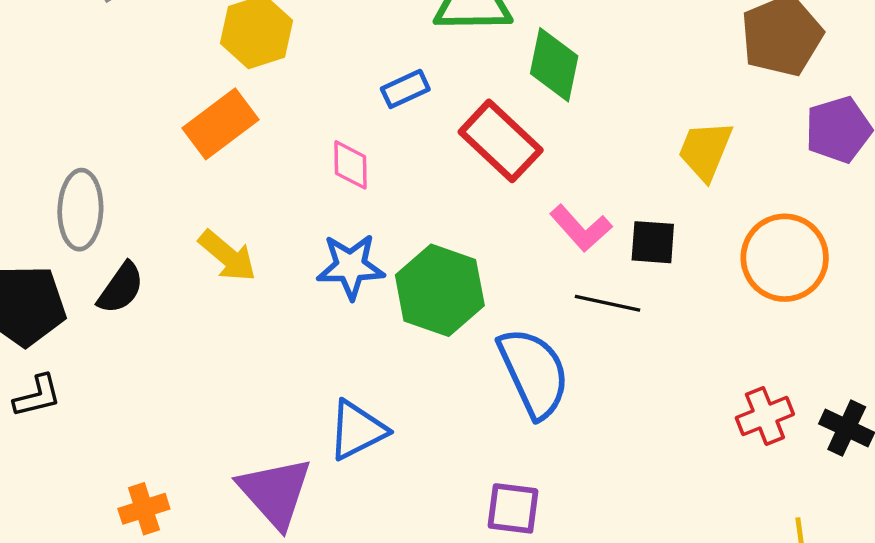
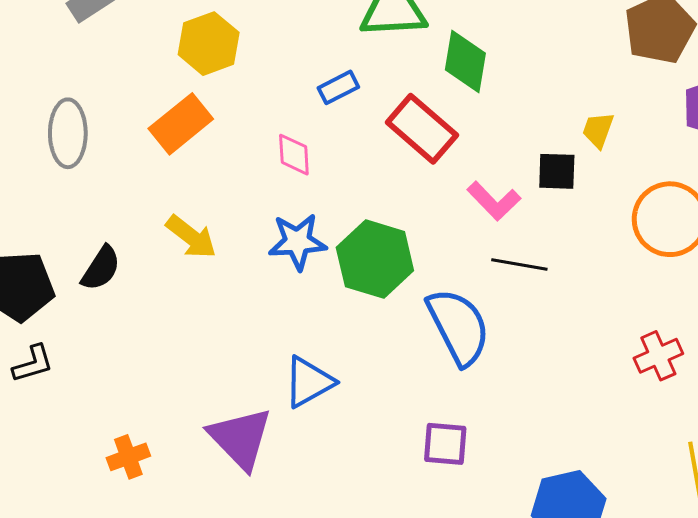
yellow trapezoid: (705, 151) -> (598, 130), size x0.7
gray ellipse: (80, 210) -> (68, 133), moved
black square: (653, 242) -> (557, 171), moved

